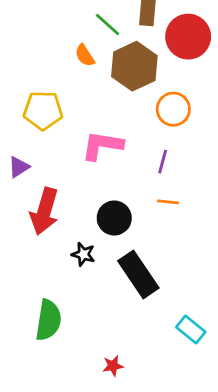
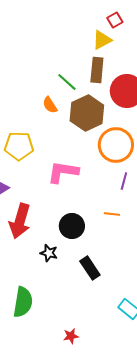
orange circle: (173, 109) -> (116, 145), size x1.4
purple line: (163, 162) -> (124, 181), moved
black rectangle: (138, 274) -> (90, 268), size x0.7

